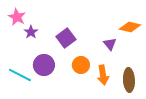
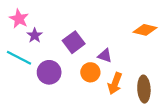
purple triangle: (110, 44) -> (105, 56), moved, turned -32
cyan line: (20, 75) -> (19, 58), moved
orange arrow: (103, 75) -> (115, 83), turned 30

